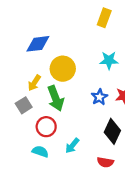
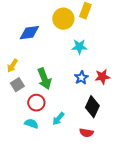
cyan star: (109, 60) -> (79, 47), moved
yellow circle: (63, 69) -> (63, 19), moved
yellow arrow: (34, 83) -> (12, 66), moved

